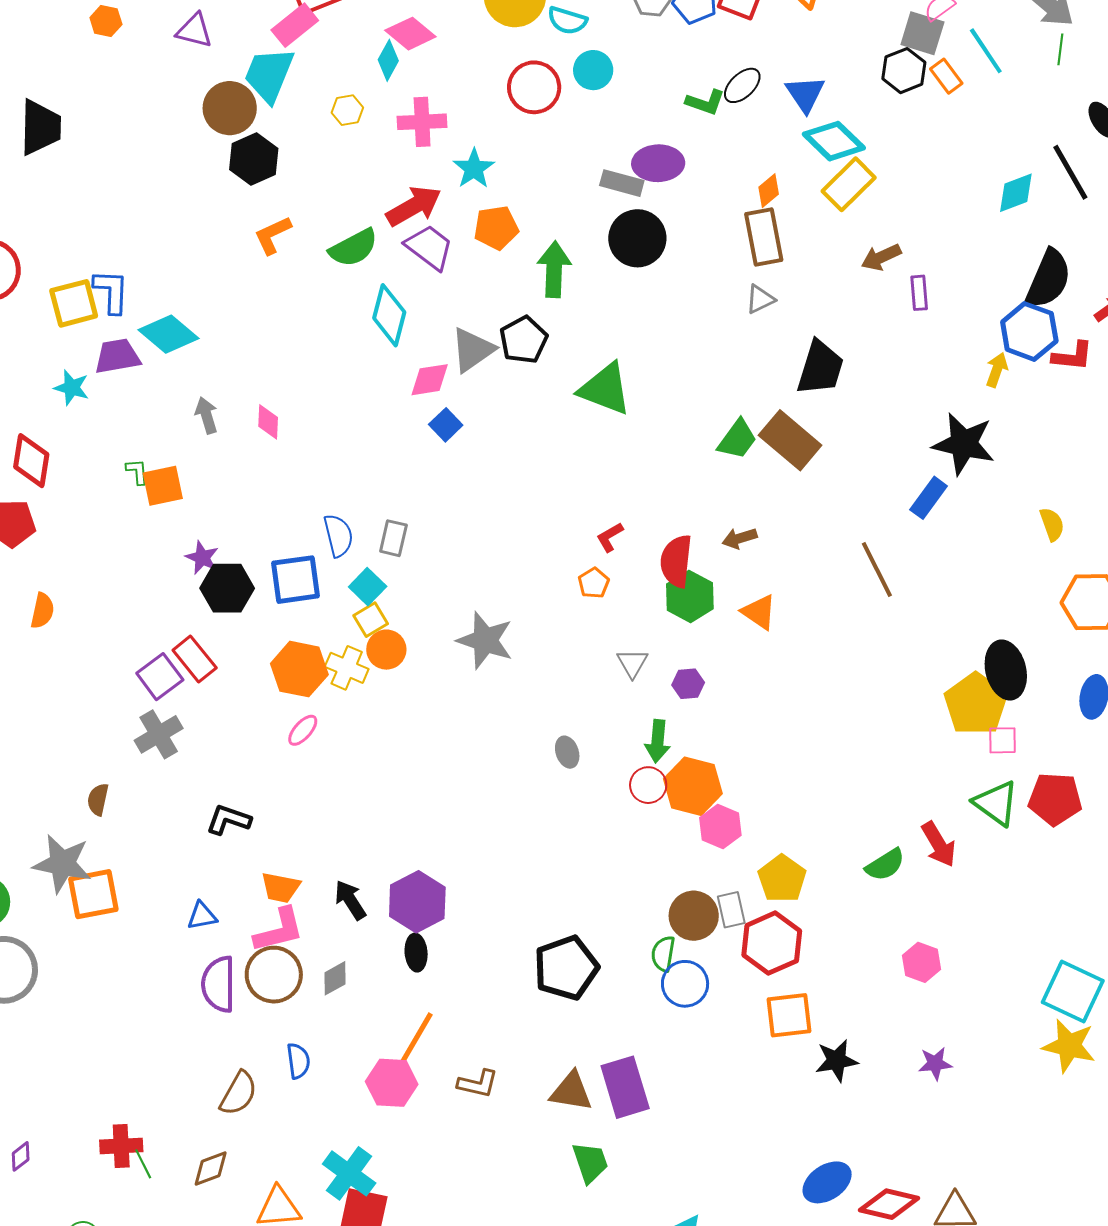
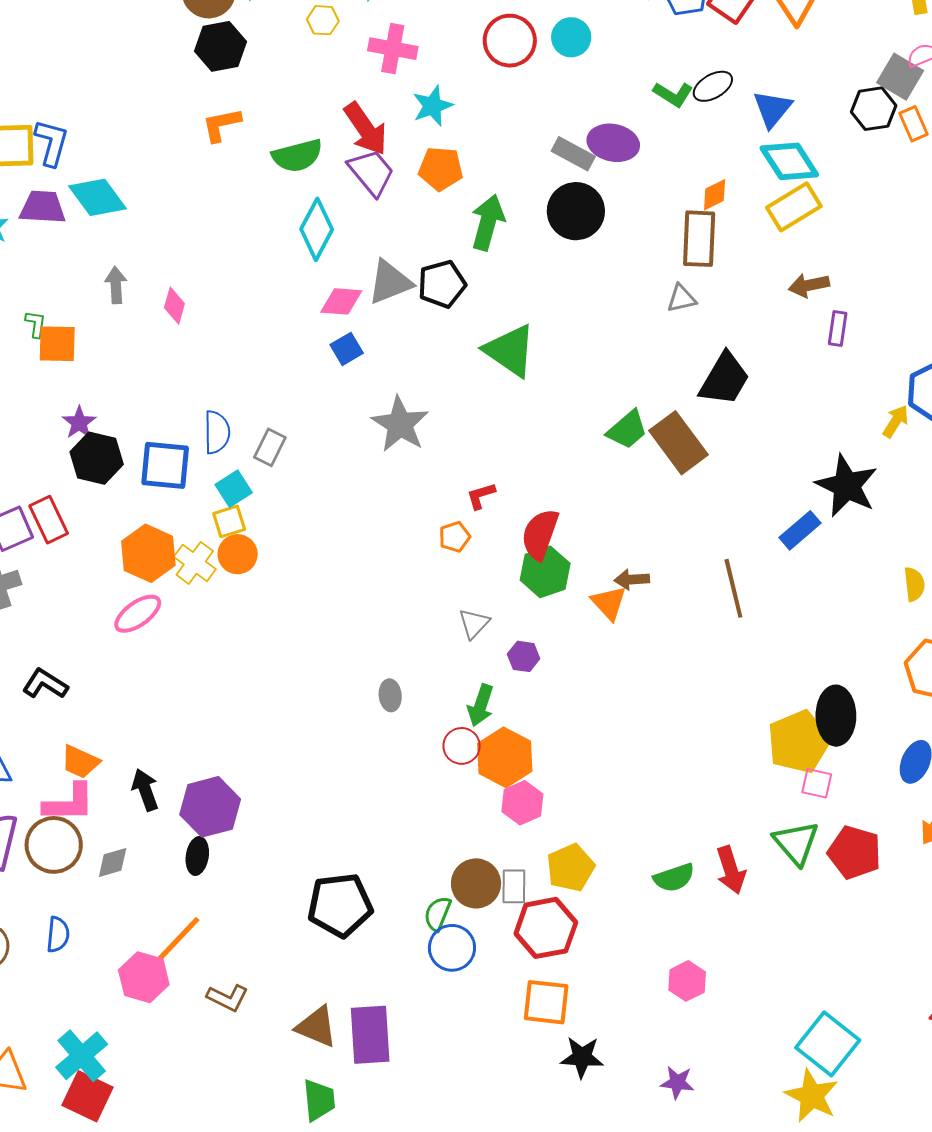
red arrow: (414, 206) -> (366, 129), turned 72
brown arrow: (739, 538) -> (632, 580), moved
gray star: (485, 640) -> (400, 424), moved
pink ellipse: (303, 730) -> (138, 614), size x1.4

